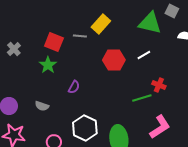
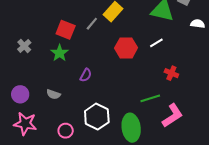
gray line: (80, 36) -> (92, 24), turned -56
gray cross: (14, 49) -> (24, 46), moved
green line: (142, 98) -> (150, 98), moved

